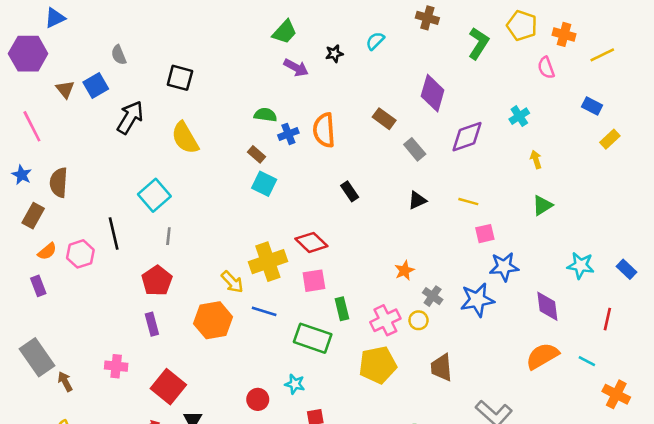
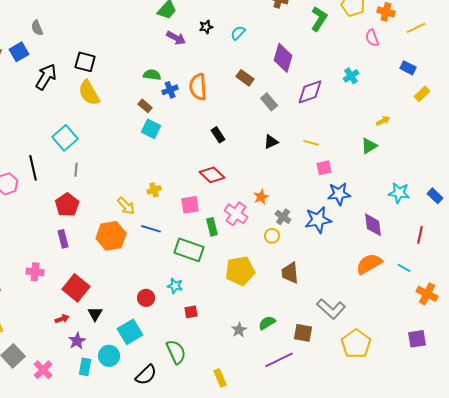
cyan semicircle: (375, 41) -> (238, 33), moved
black square: (180, 78) -> (85, 62), moved
yellow arrow: (536, 160) -> (383, 121), moved, turned 80
red diamond: (311, 242) -> (212, 175), moved
yellow cross: (268, 262) -> (154, 190), size x0.5
pink cross: (385, 320) -> (236, 214), moved, turned -30

